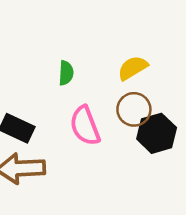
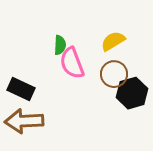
pink semicircle: (85, 126) -> (72, 63), moved

